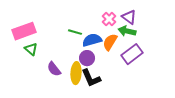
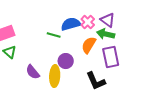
blue semicircle: (92, 40) -> (71, 24), moved
purple rectangle: (132, 54) -> (111, 57), turned -65
black L-shape: (91, 78) -> (96, 81), moved

